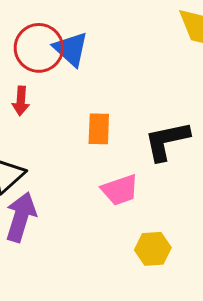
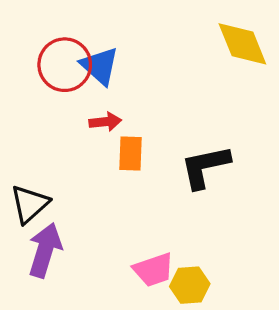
red arrow: (21, 101) -> (105, 122), moved, turned -100
pink trapezoid: (120, 190) -> (154, 270), moved

